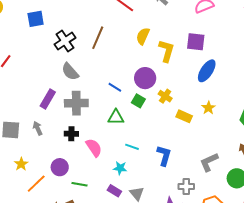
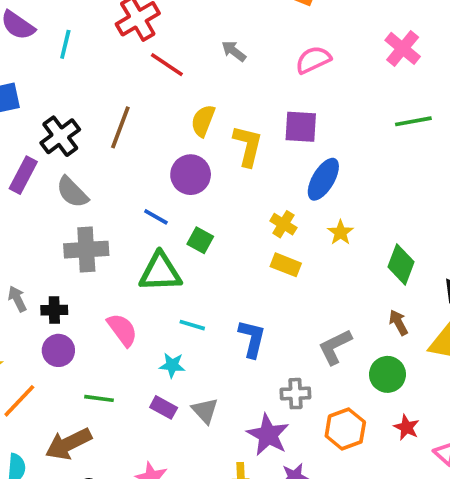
purple circle: (145, 78) -> (191, 175), moved
yellow cross: (165, 96) -> (283, 224), moved
purple rectangle: (48, 99) -> (23, 175), moved
yellow star: (208, 108) -> (340, 232), moved
green triangle: (116, 117) -> (160, 272), size x1.4
black cross: (71, 134) -> (54, 310), moved
purple circle: (60, 167) -> (58, 350), moved

